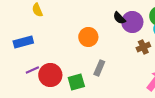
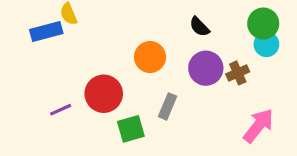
purple circle: (132, 22) -> (206, 68), moved
blue rectangle: (23, 42) -> (46, 31), moved
red circle: (50, 75) -> (104, 94), moved

